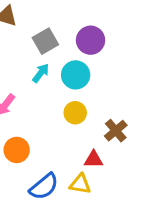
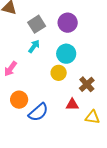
cyan circle: (76, 75) -> (66, 54), moved
yellow triangle: (80, 184) -> (92, 117), moved
blue semicircle: (44, 187) -> (38, 112), moved

